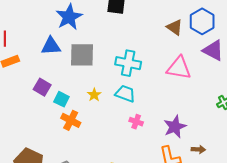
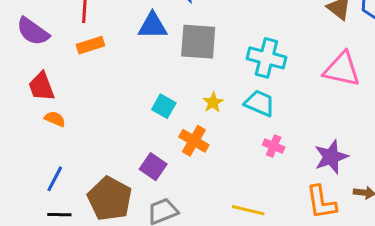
purple square: (42, 87) -> (153, 167), moved
orange cross: (71, 120) -> (194, 141), moved

